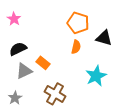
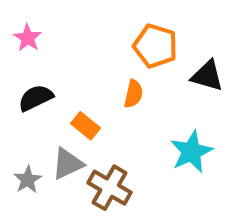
orange semicircle: (76, 47) -> (133, 94), moved
gray triangle: (24, 71) -> (68, 164), moved
gray star: (15, 98) -> (28, 180), moved

